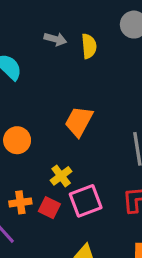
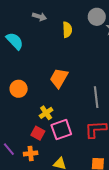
gray arrow: (55, 39) -> (39, 17), moved
orange cross: (20, 202) -> (31, 153), moved

